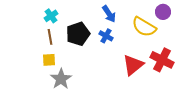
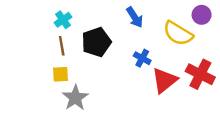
blue cross: (106, 36) -> (142, 58), moved

